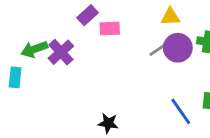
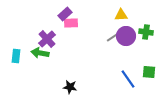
pink rectangle: (110, 28) -> (71, 23), moved
green arrow: (34, 49) -> (40, 53), moved, turned 30
black star: (108, 123) -> (70, 87), moved

